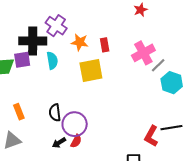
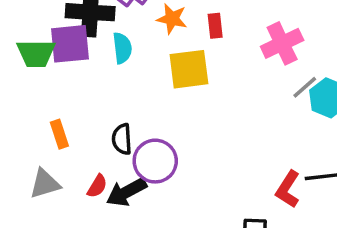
purple square: (22, 60) -> (70, 44), size x1.4
gray line: (158, 65) -> (305, 87), moved
red semicircle: (76, 141) -> (97, 186), moved
black arrow: (59, 143) -> (126, 192), size x1.6

